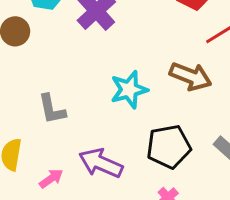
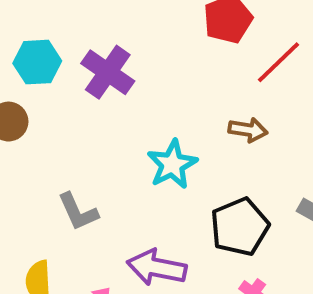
brown arrow: (191, 76) -> (248, 130), size x0.7

